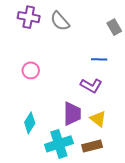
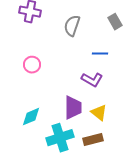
gray semicircle: (60, 21) -> (72, 26), moved, turned 60
cyan diamond: (30, 123) -> (31, 117), turned 35

